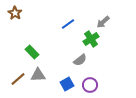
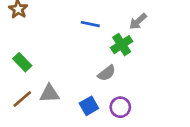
blue line: (68, 24) -> (90, 24), turned 48
green rectangle: (32, 52) -> (22, 62), moved

